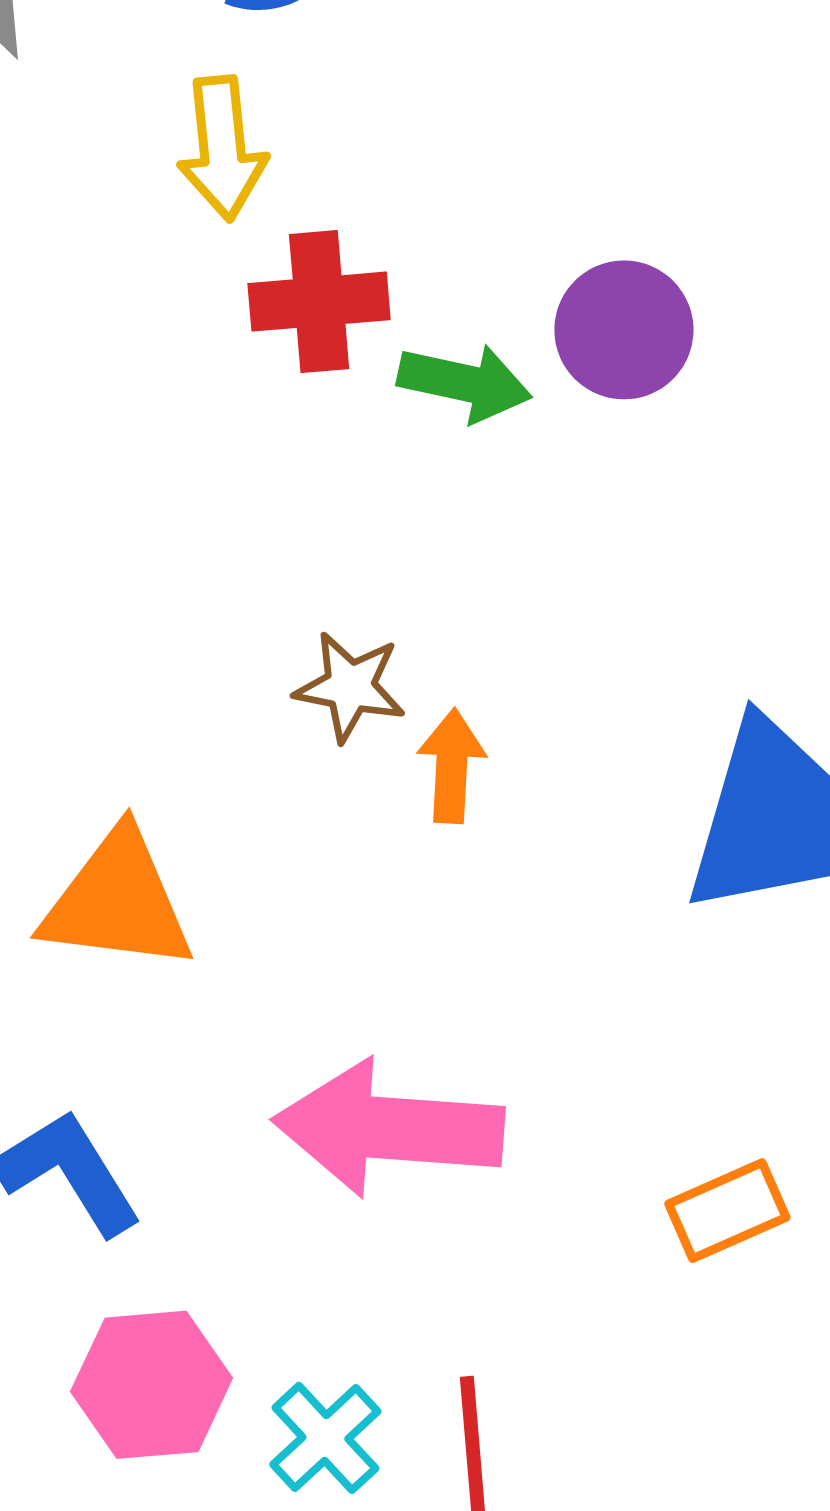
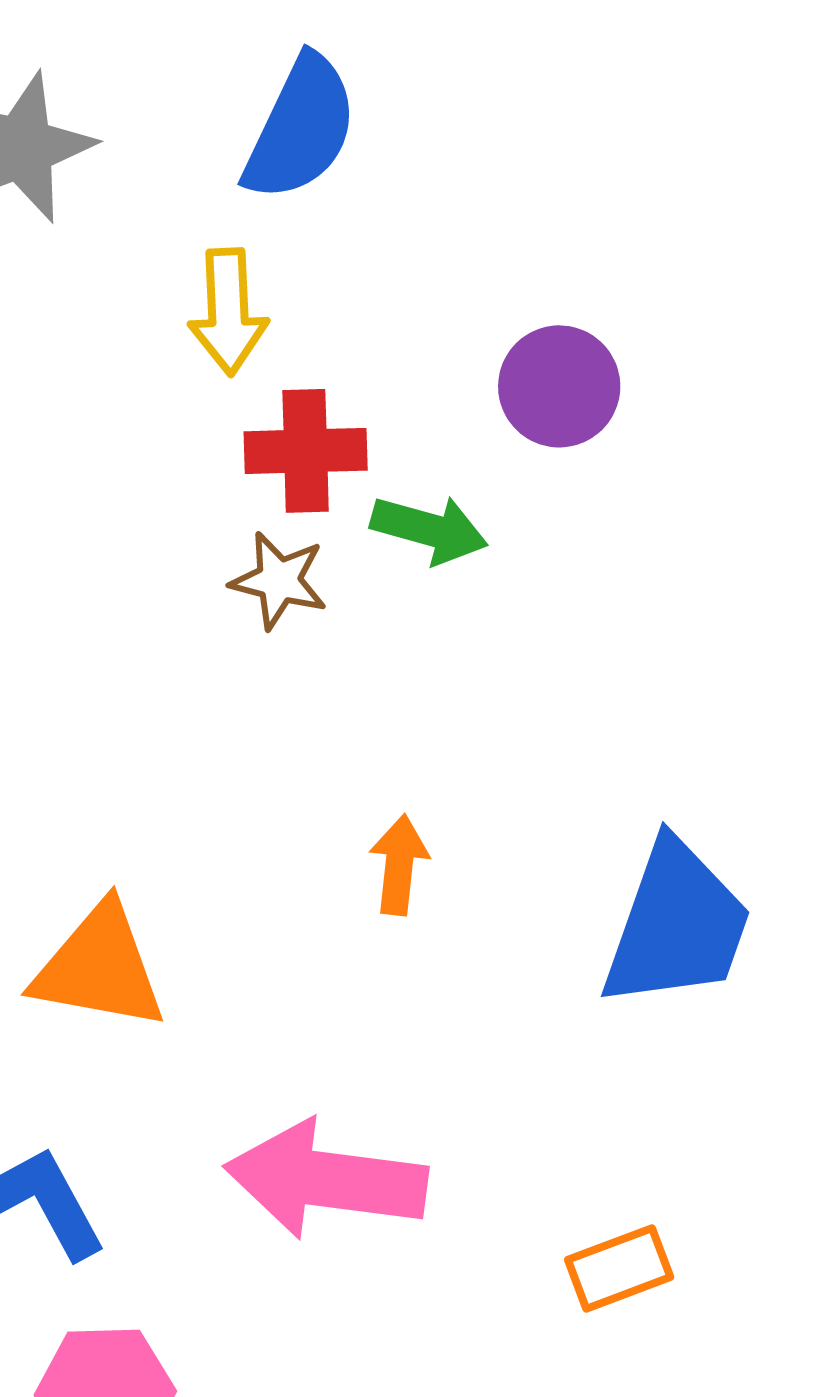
purple circle: (624, 330) -> (559, 386), moved
brown star: (350, 687) -> (279, 581), moved

